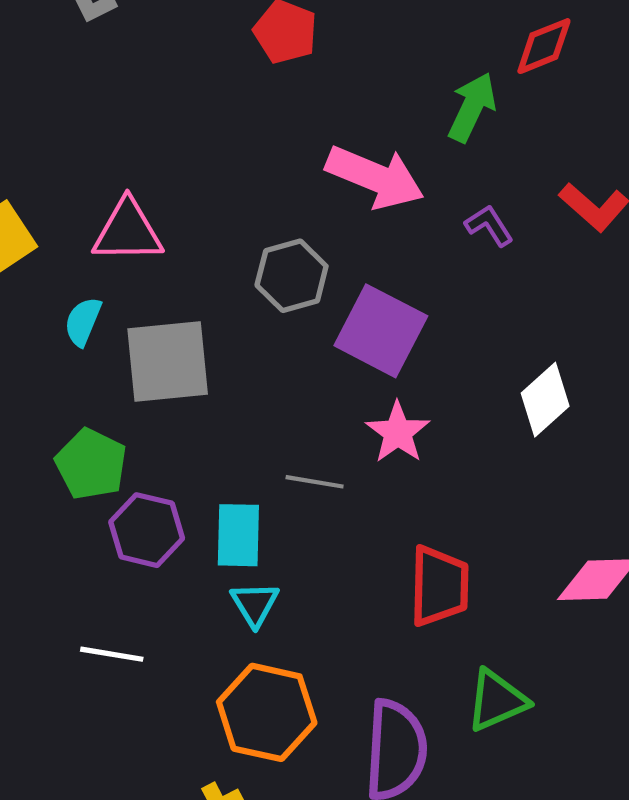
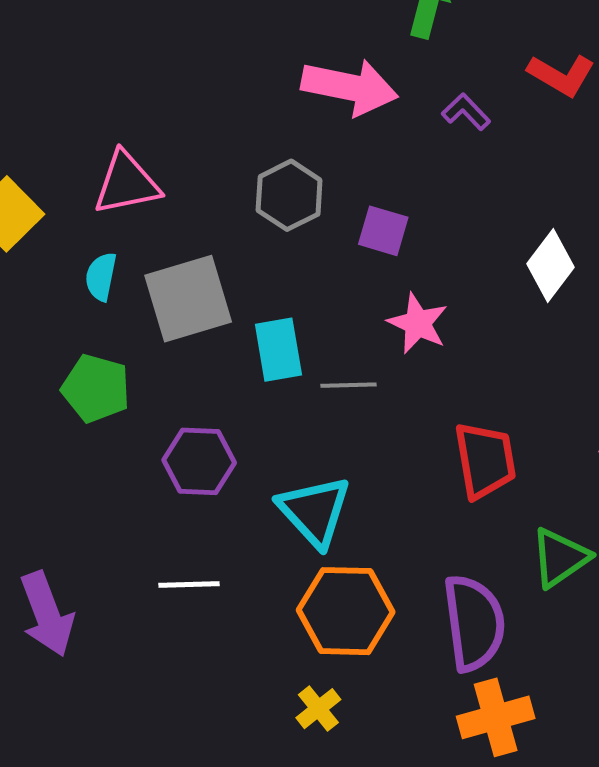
purple square: (381, 331) -> (383, 231), size x0.6
green pentagon: (91, 464) -> (96, 388), moved
cyan rectangle: (238, 535) -> (278, 350), moved
cyan triangle: (255, 604) -> (315, 511), size x1.6

